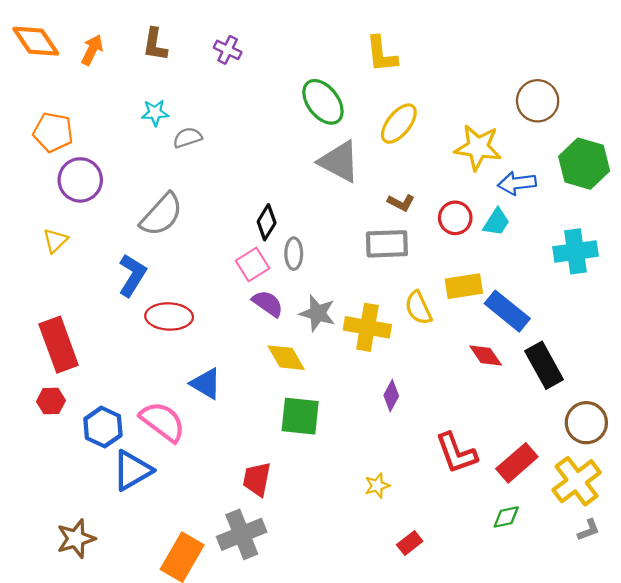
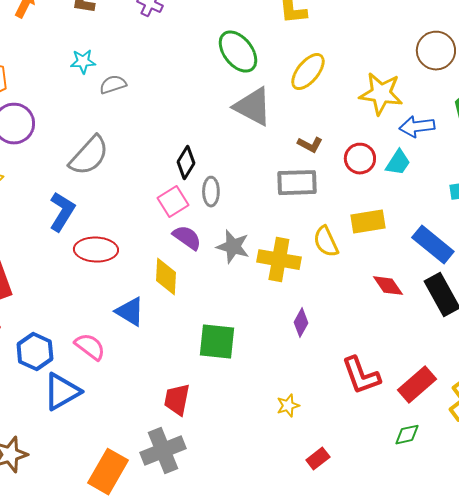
blue rectangle: (507, 311) -> (433, 245), moved
yellow diamond: (286, 358) -> (166, 277), moved, turned 33
pink semicircle: (163, 422) -> (90, 347), size x0.7

